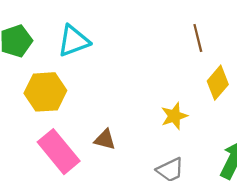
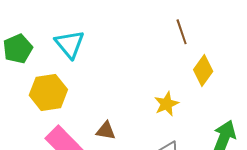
cyan triangle: (74, 41) -> (70, 44), turned -44

